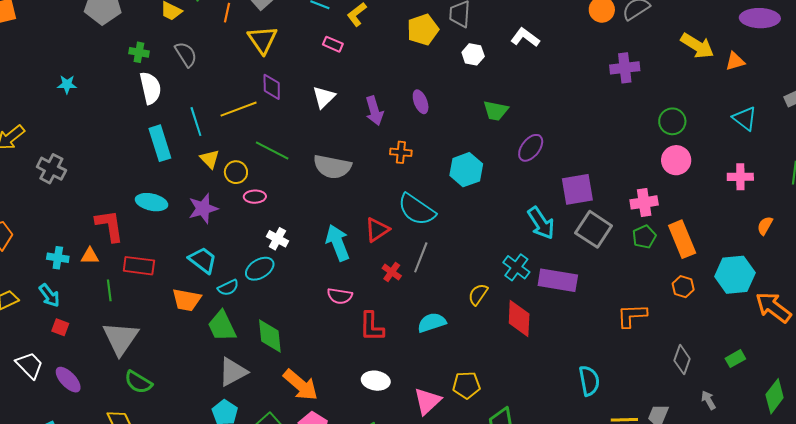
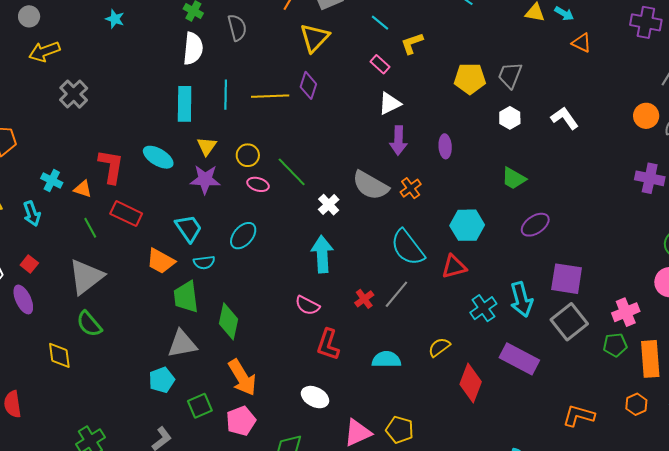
white triangle: (324, 97) -> (390, 103), moved
green line: (272, 150) -> (292, 172), moved
orange cross: (401, 152) -> (411, 188), turned 30
yellow triangle: (210, 159) -> (207, 146), moved
gray semicircle: (332, 167) -> (370, 185), moved
pink cross: (644, 202) -> (626, 312), turned -32
red triangle: (377, 230) -> (454, 267), moved
white cross: (277, 239) -> (329, 205), moved
cyan cross: (516, 267) -> (483, 308), moved
cyan ellipse: (260, 269) -> (243, 236), moved, turned -36
green line: (109, 290) -> (90, 228), turned -40
red square: (60, 327) -> (29, 264), moved

